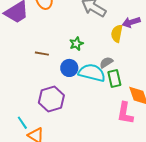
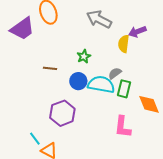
green rectangle: (114, 79) -> (124, 89), turned 30
pink L-shape: (125, 113) -> (123, 127), moved

